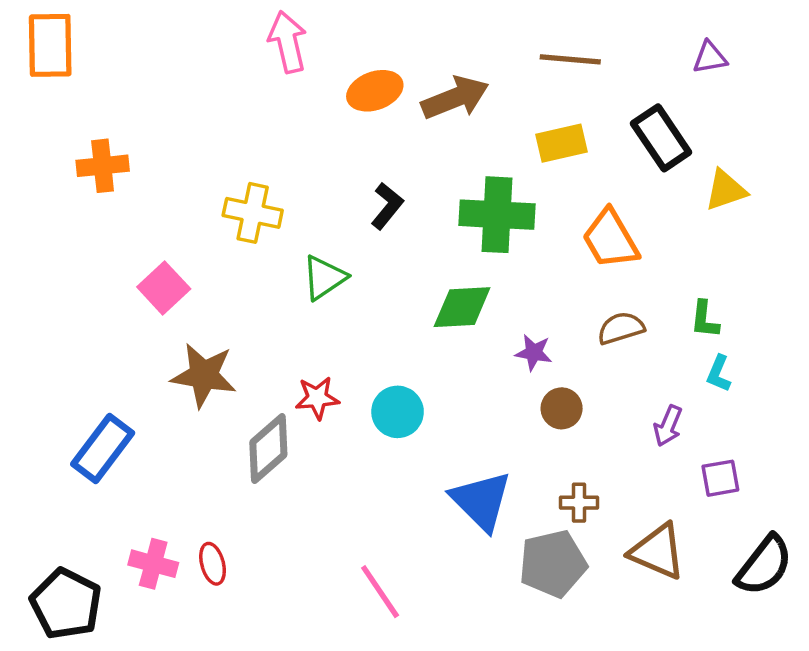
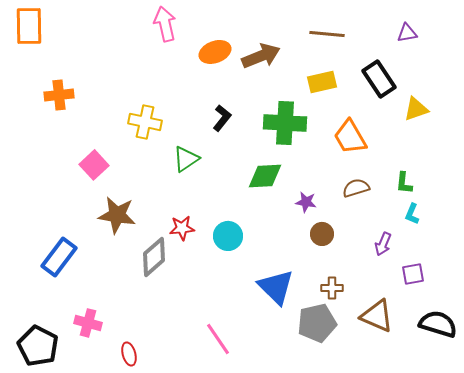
red ellipse: (213, 564) -> (129, 354), moved
black semicircle: (764, 565) -> (438, 324), turned -111

